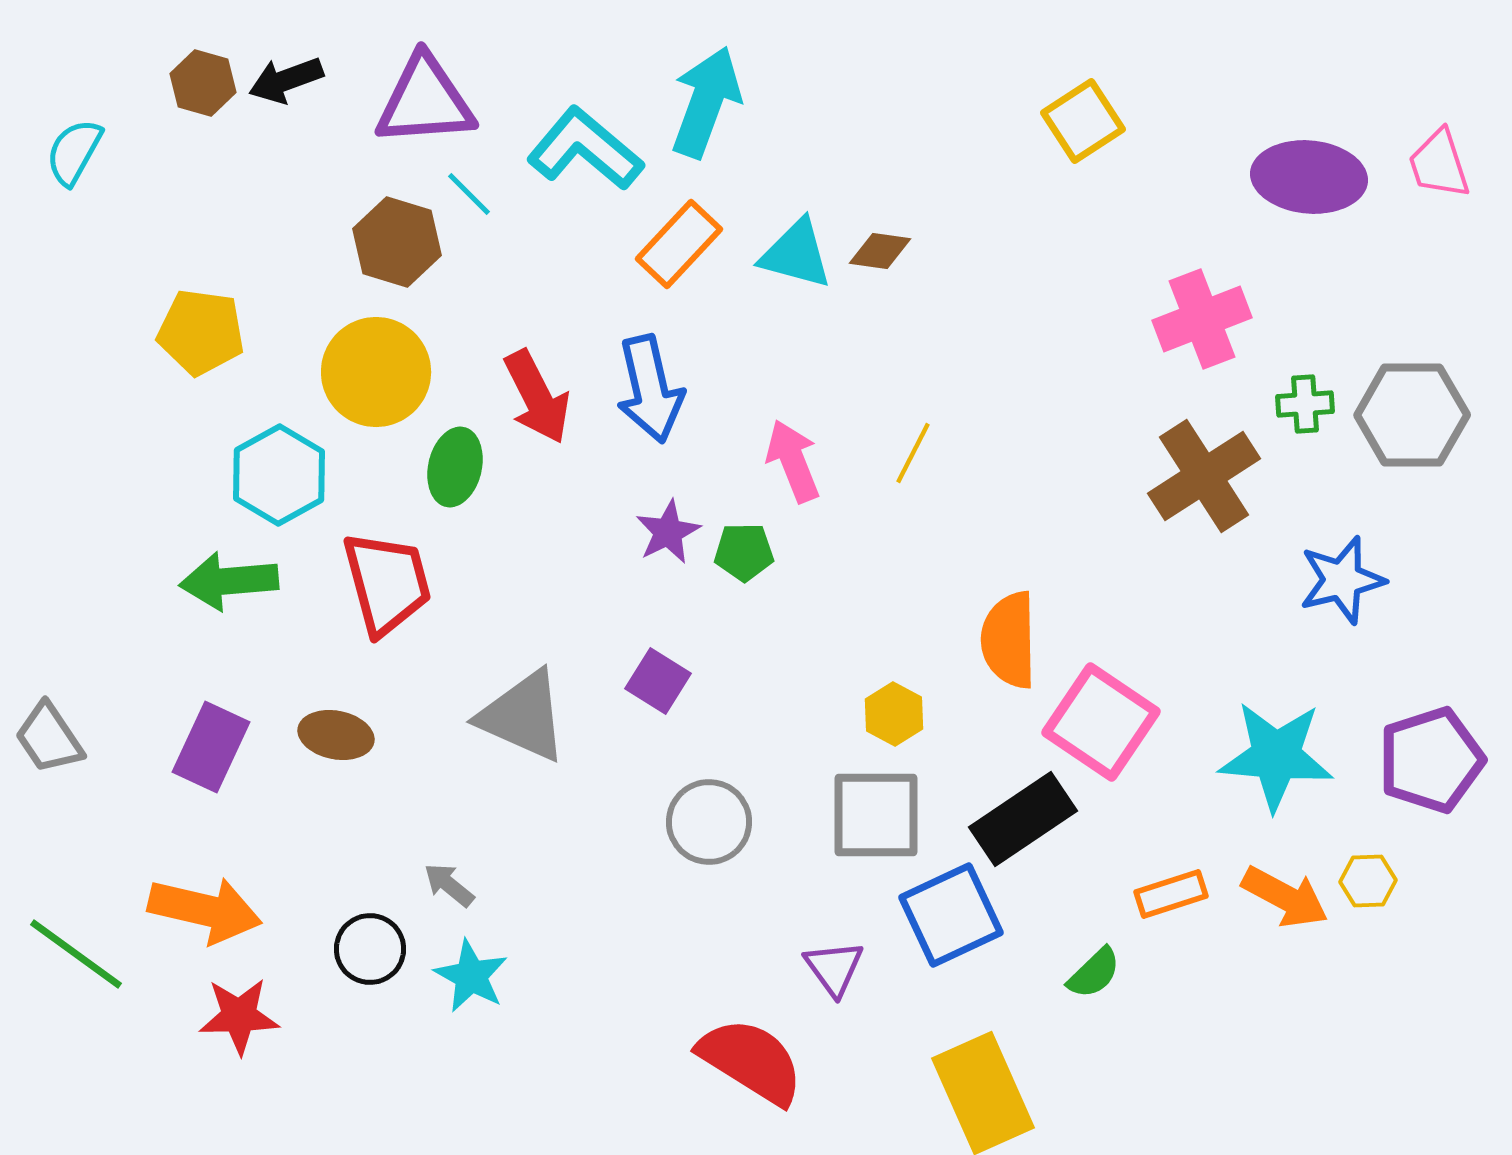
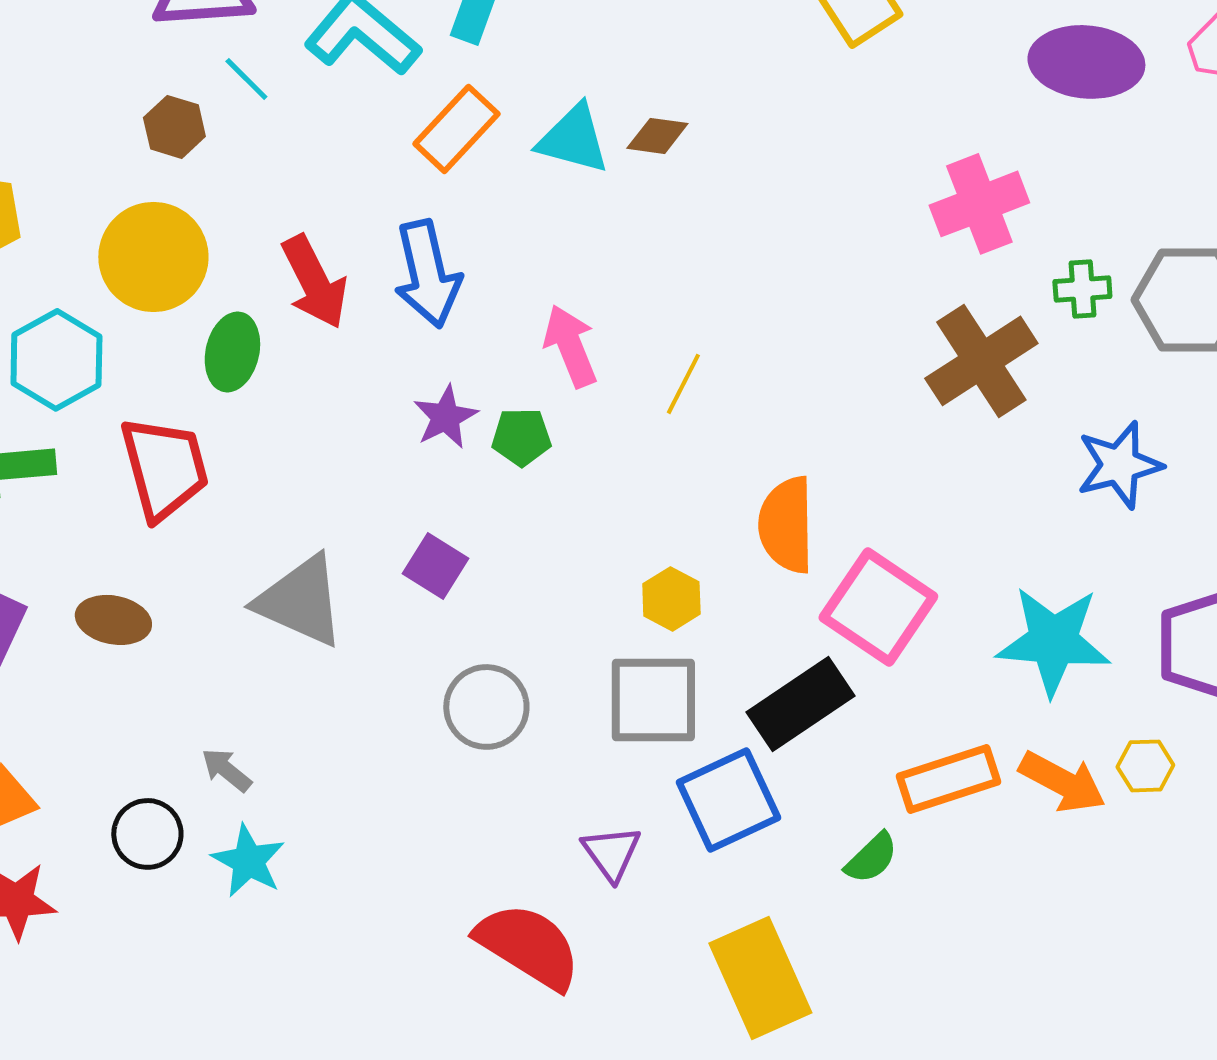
brown hexagon: (397, 242) -> (174, 127), size x0.7
yellow line: (913, 453) -> (683, 384), moved
orange rectangle: (1171, 894) -> (948, 779), size x1.4

